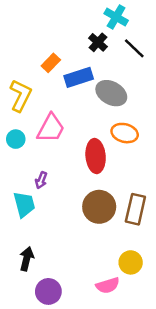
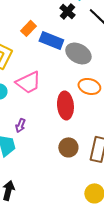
blue rectangle: (79, 77) -> (51, 40), turned 40
pink trapezoid: (51, 128) -> (28, 82), turned 36
brown circle: (99, 207) -> (68, 147), size x0.7

